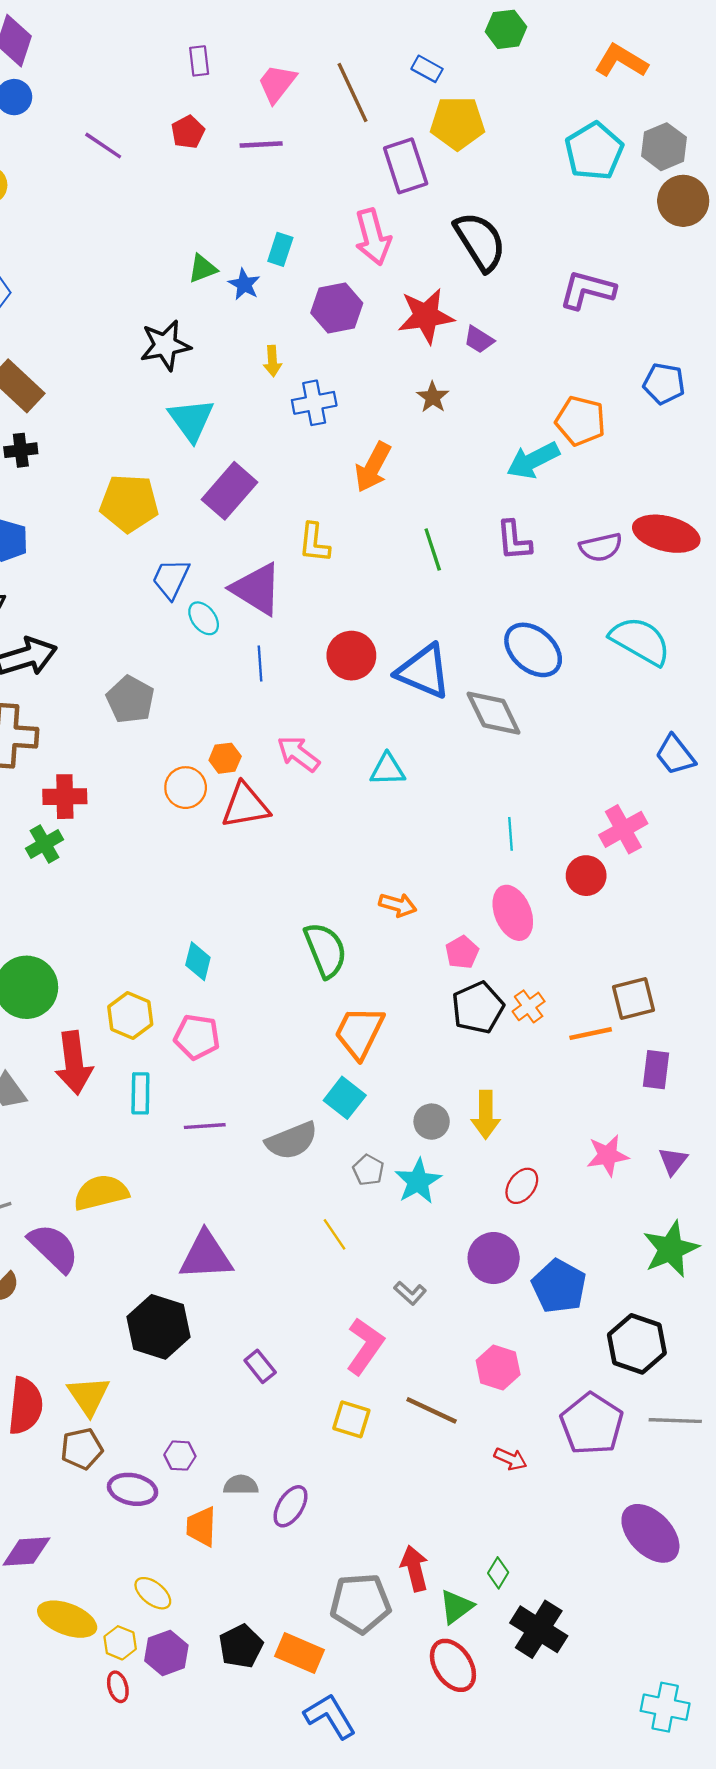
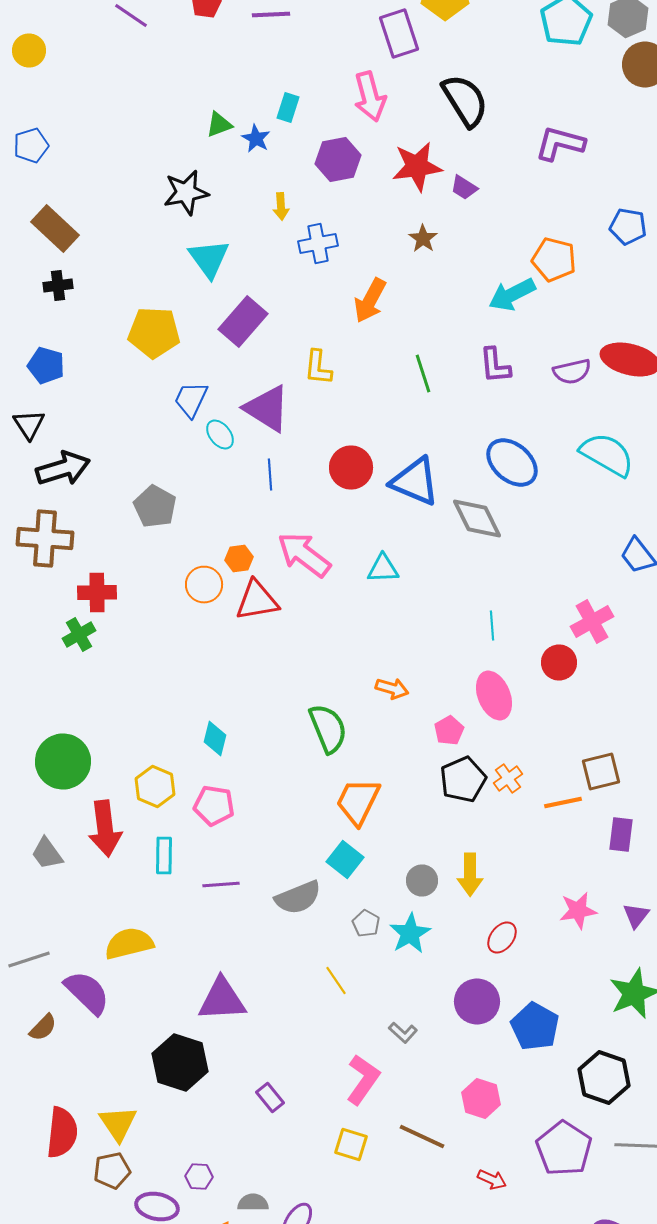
pink arrow: (298, 754) -> (304, 554), size x1.4

